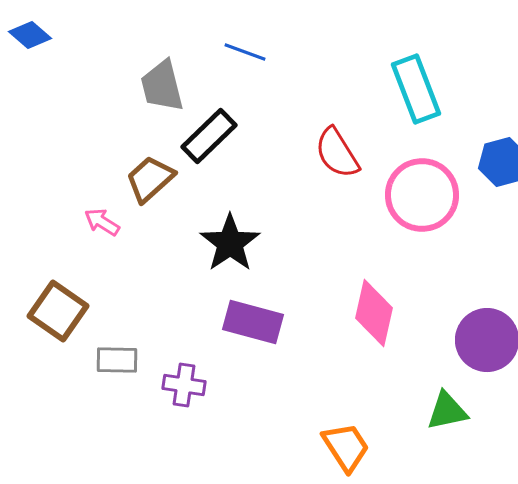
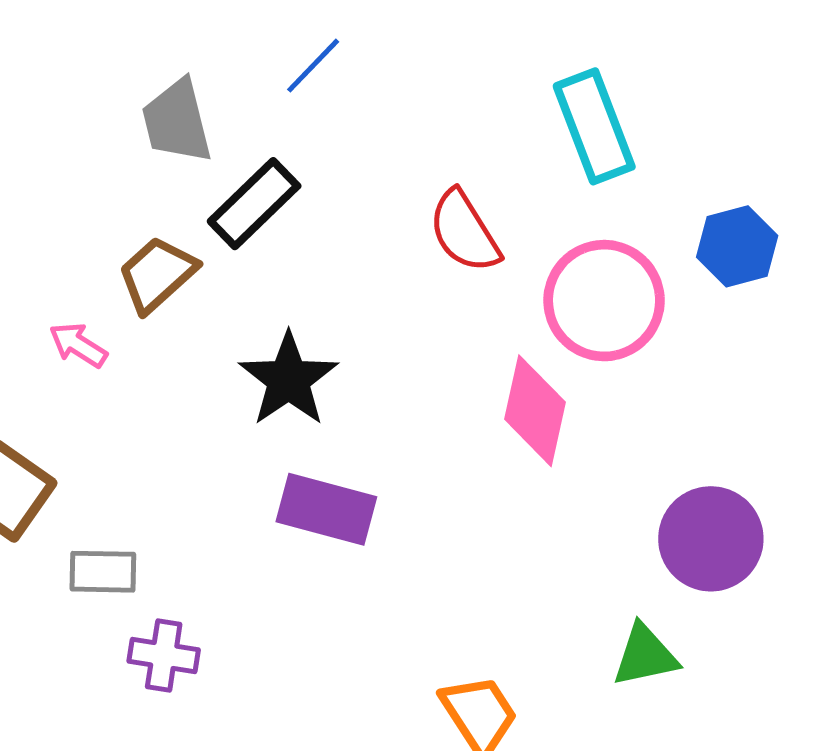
blue line: (245, 52) -> (313, 66), turned -66
pink diamond: (374, 313) -> (535, 411), moved
purple cross: (184, 385) -> (164, 655), moved

